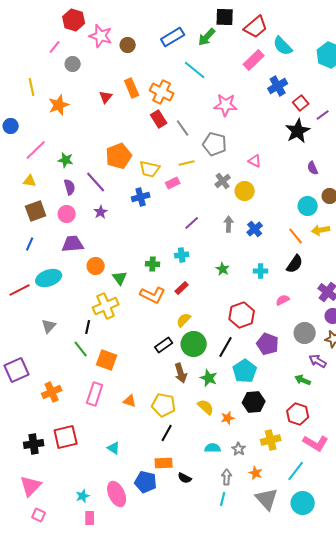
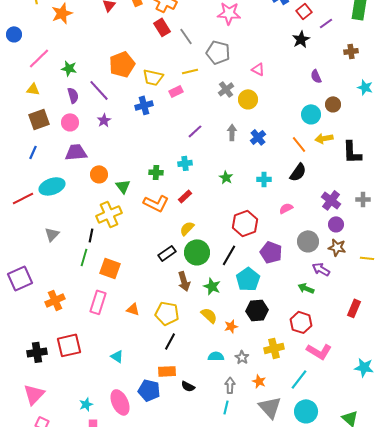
black star: (298, 131) -> (301, 39), size x0.7
green line: (81, 349) -> (84, 257), turned 54

